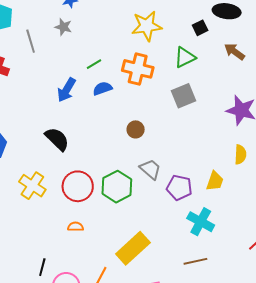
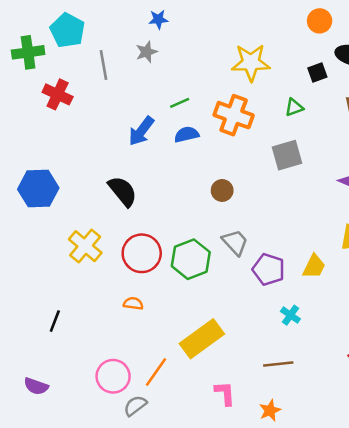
gray star: (63, 27) -> (146, 52), turned 30
green triangle: (185, 57) -> (294, 107), size x0.7
cyan cross: (201, 222) -> (290, 315), size x0.6
black line: (42, 267) -> (55, 321), moved

